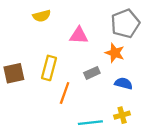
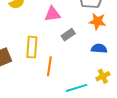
orange star: (115, 53) -> (97, 21), moved
gray rectangle: (92, 73) -> (68, 35), moved

